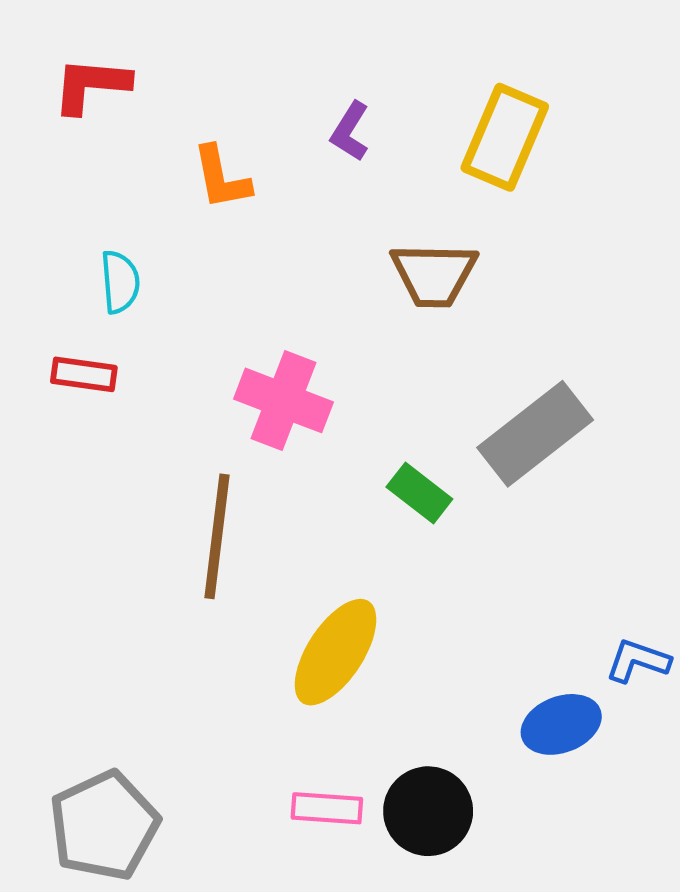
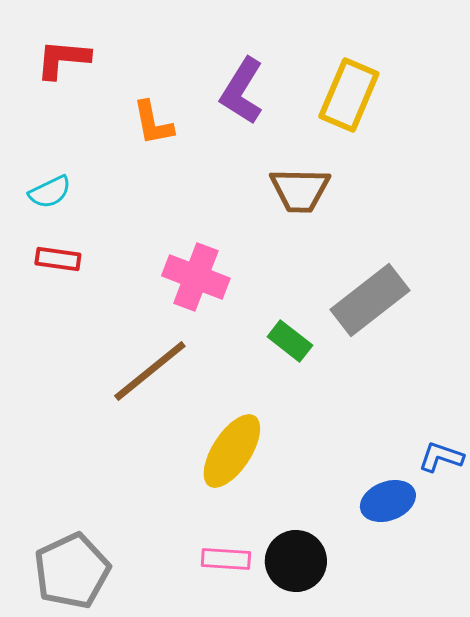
purple L-shape: (350, 131) -> (242, 91), size x1.6
cyan semicircle: (120, 282) -> (50, 192), moved, turned 69
brown line: (217, 536) -> (150, 371), turned 44

